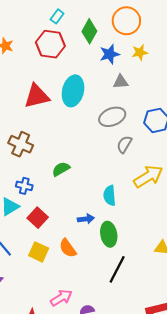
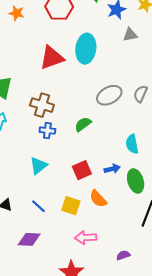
gray ellipse: (112, 117) -> (109, 95), moved
blue cross: (24, 186) -> (47, 131), moved
red square: (38, 218) -> (82, 170), moved, turned 30
pink arrow: (61, 298) -> (86, 238), moved, turned -145

